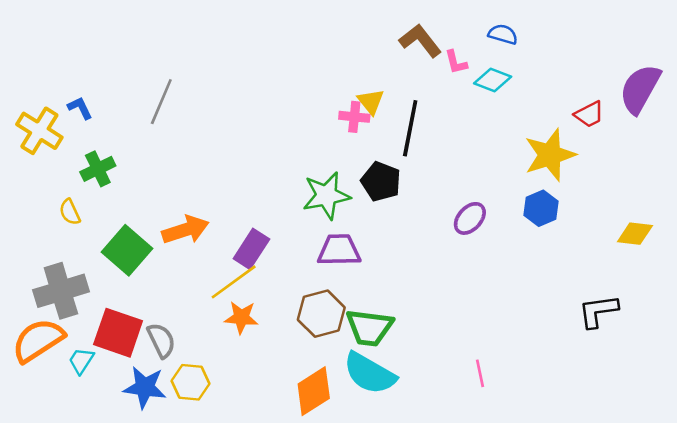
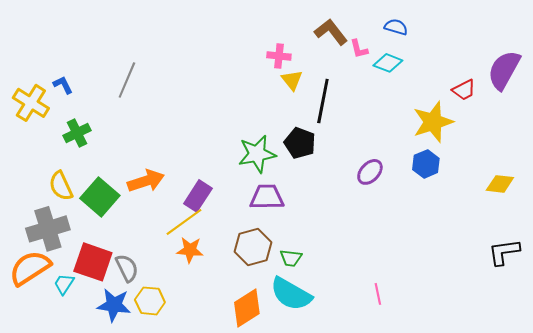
pink cross: (354, 117) -> (279, 56), moved
yellow semicircle: (70, 212) -> (61, 186), moved, size x1.4
black L-shape: (598, 311) -> (504, 252), moved
green trapezoid: (370, 328) -> (291, 258), size x0.6

